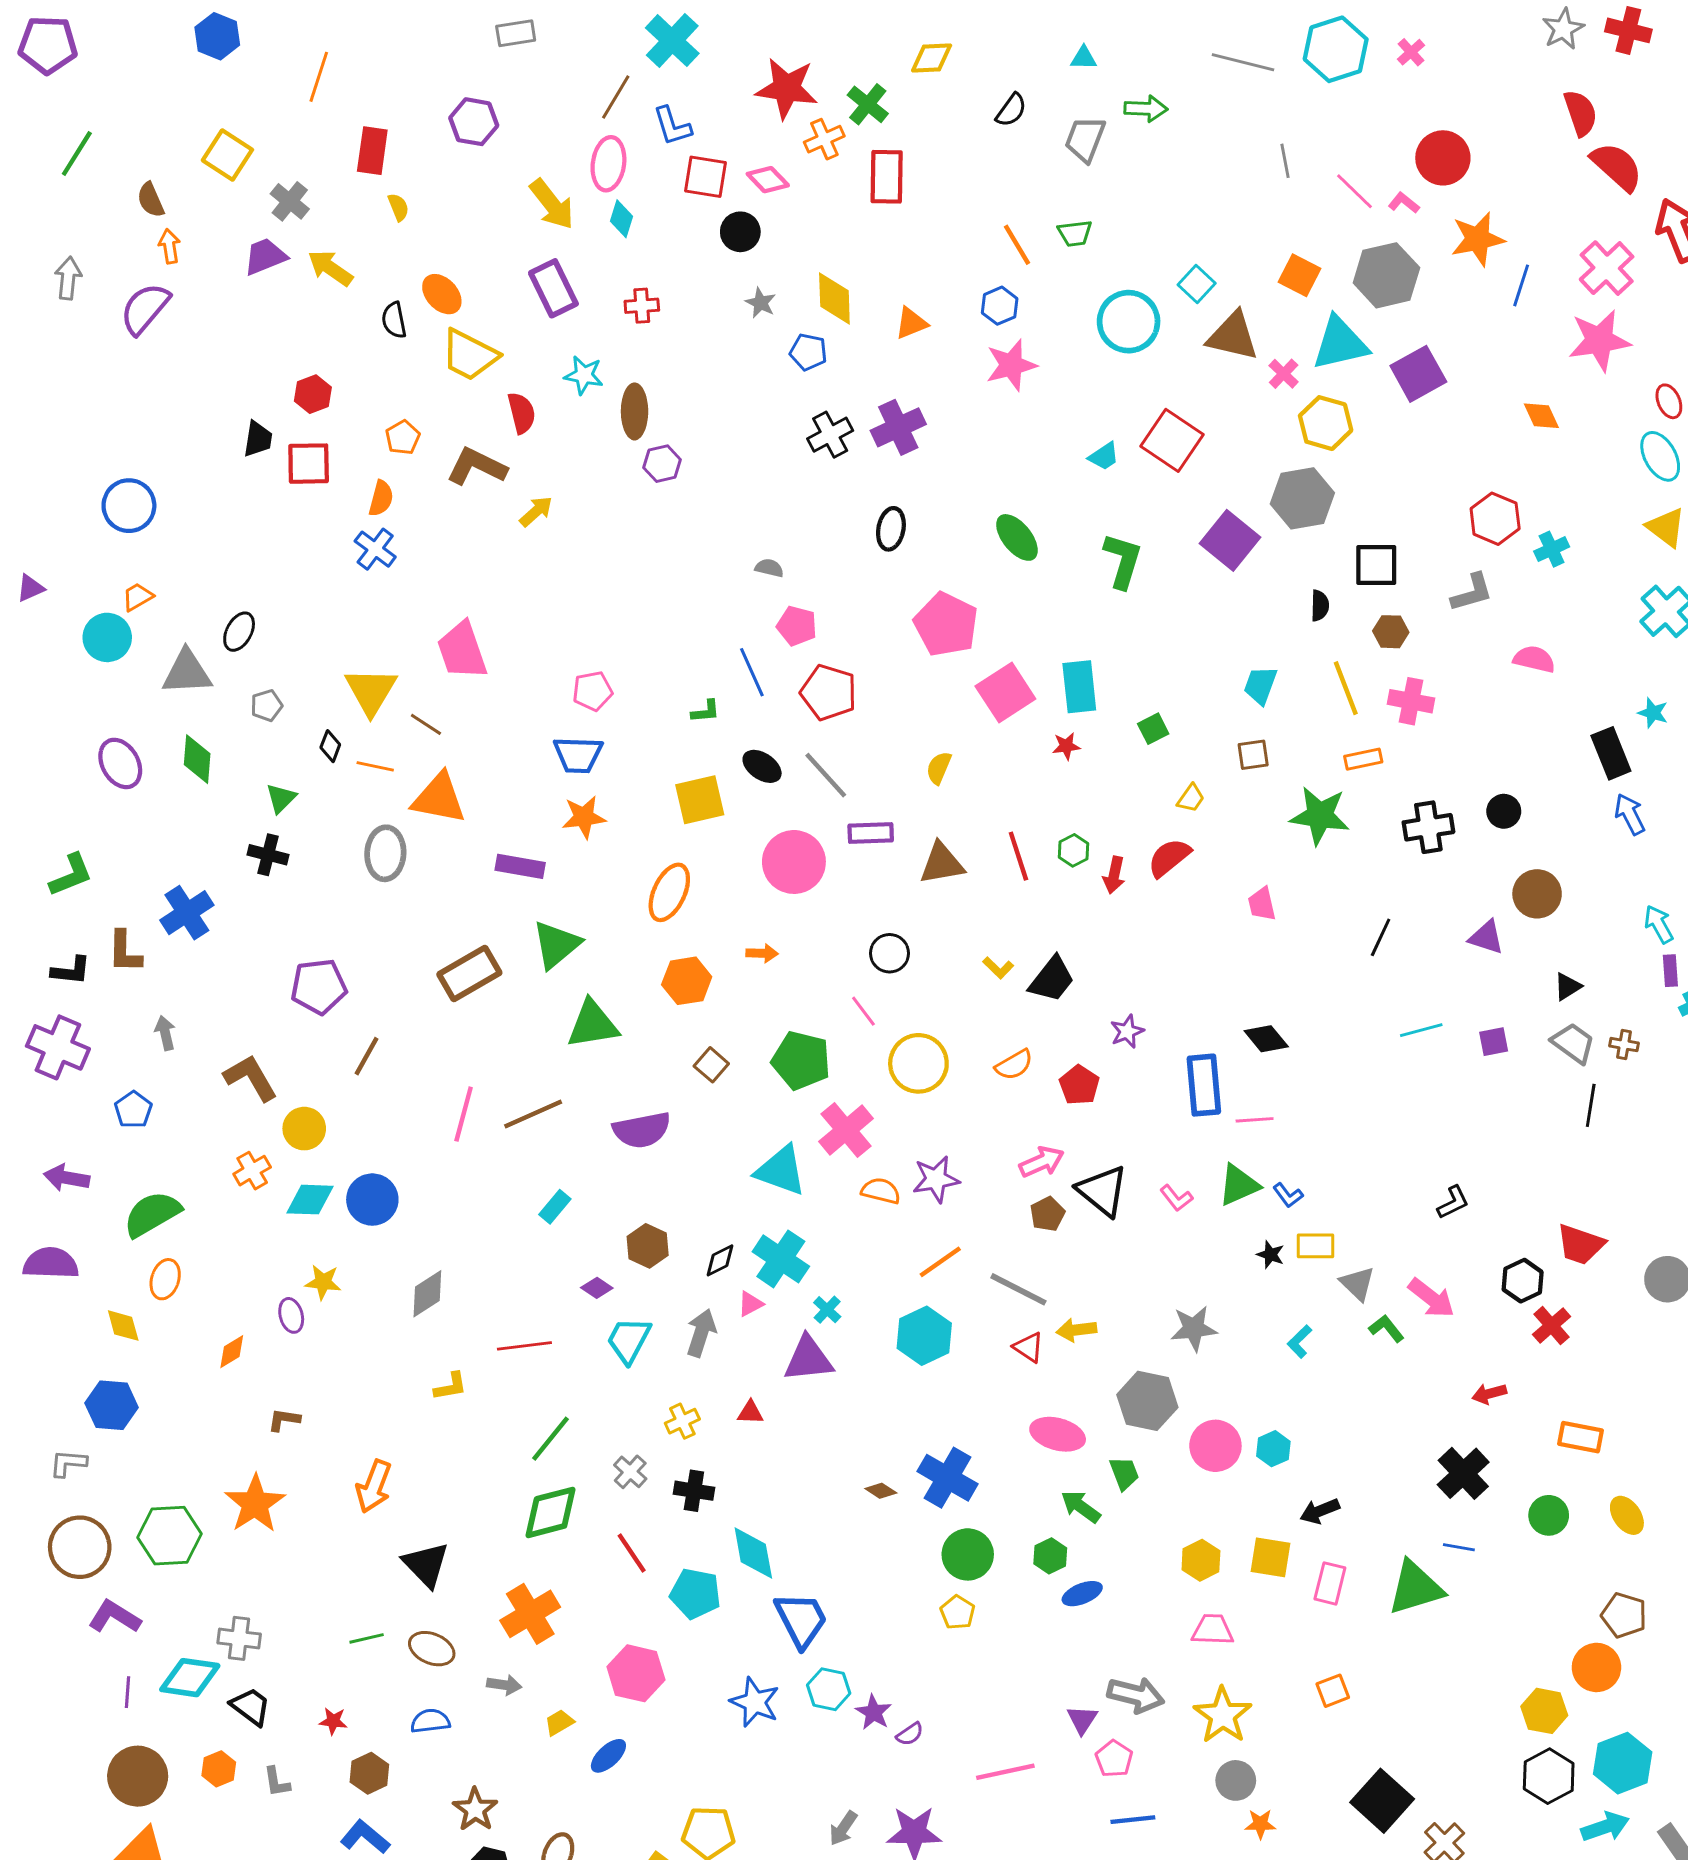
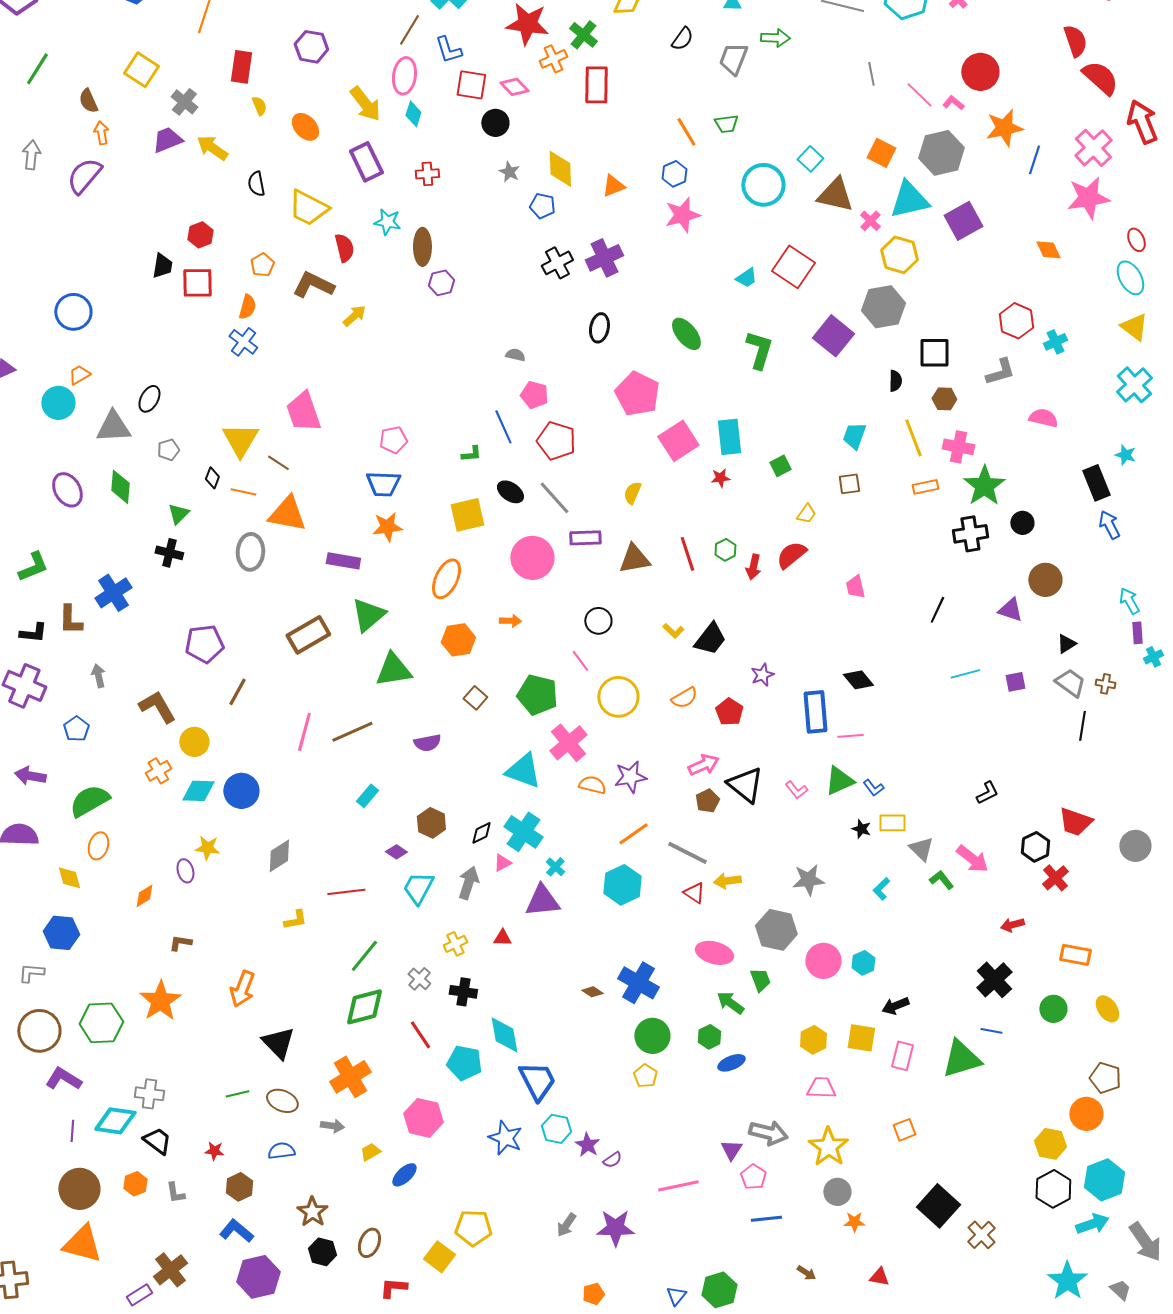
orange ellipse: (442, 294) -> (305, 127), moved
green star: (1320, 816) -> (984, 486), moved, turned 30
purple semicircle: (642, 1130) -> (427, 743), size x0.7

